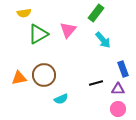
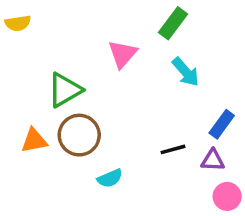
yellow semicircle: (24, 13) -> (18, 23), moved
green triangle: (38, 34) -> (65, 90), moved
blue rectangle: (123, 69) -> (222, 124), turned 56
pink circle: (118, 109) -> (227, 196), moved

